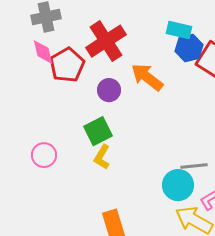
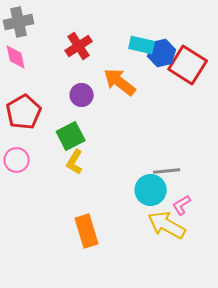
cyan rectangle: (179, 30) -> (142, 45), moved
red cross: (106, 41) -> (79, 46), size x0.7
red pentagon: (67, 65) -> (24, 112), moved

